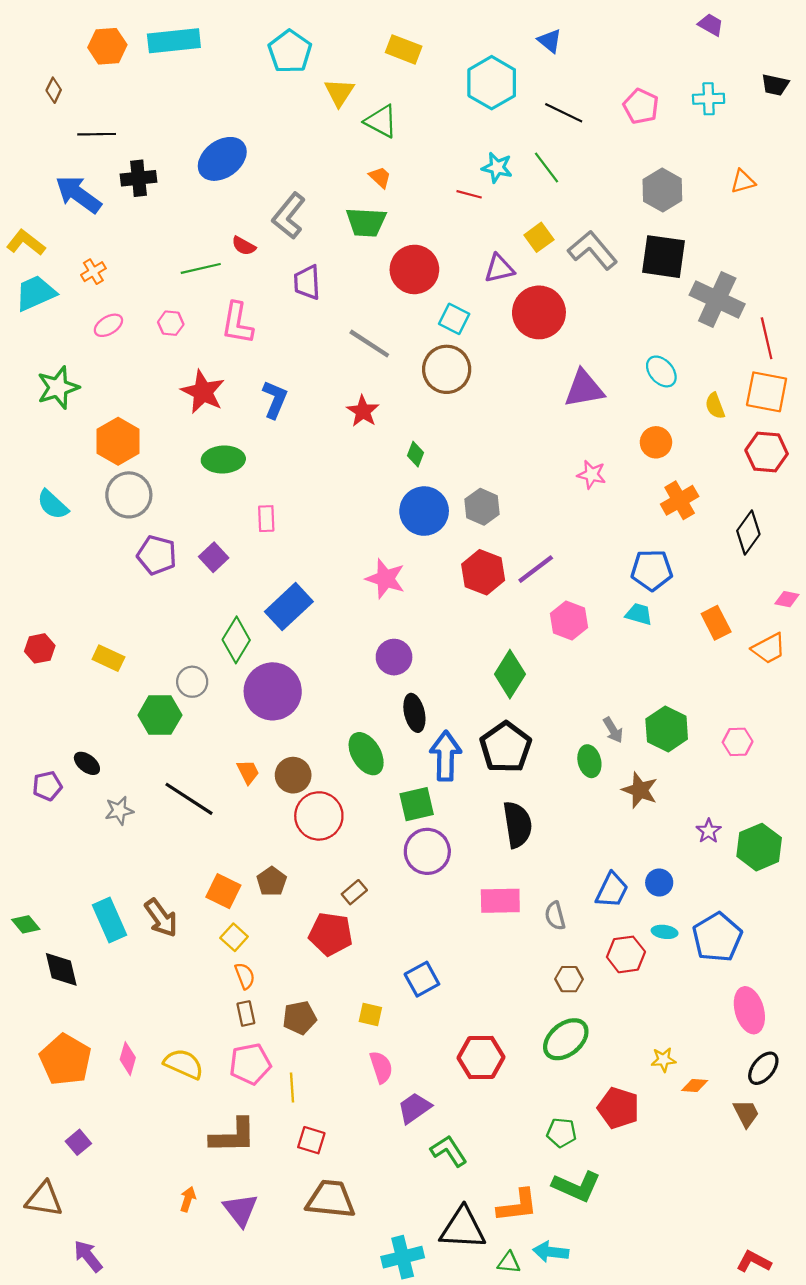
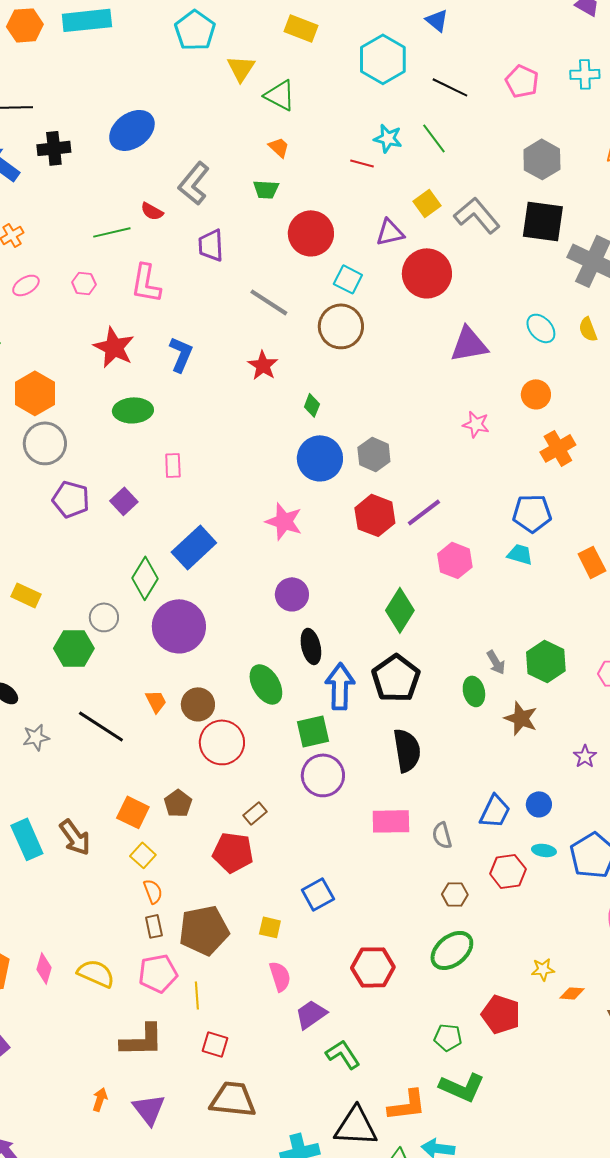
green trapezoid: (366, 222) -> (266, 189), size x0.7
yellow semicircle: (715, 406) -> (588, 329), moved
brown pentagon: (300, 1018) -> (204, 930), size x1.6

